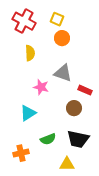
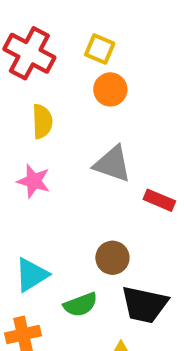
pink star: (41, 87) -> (34, 181), moved
brown circle: (74, 108) -> (112, 258), moved
cyan triangle: (28, 113) -> (32, 275), moved

